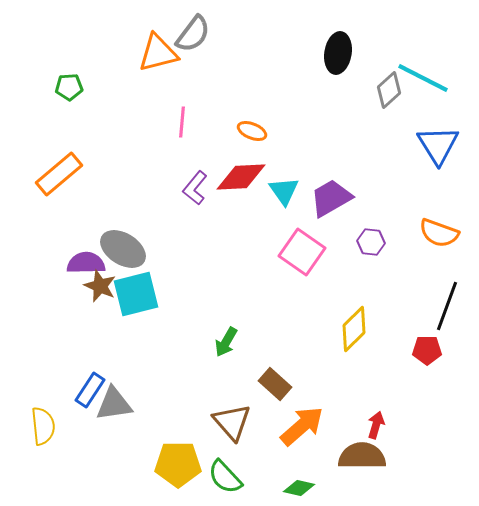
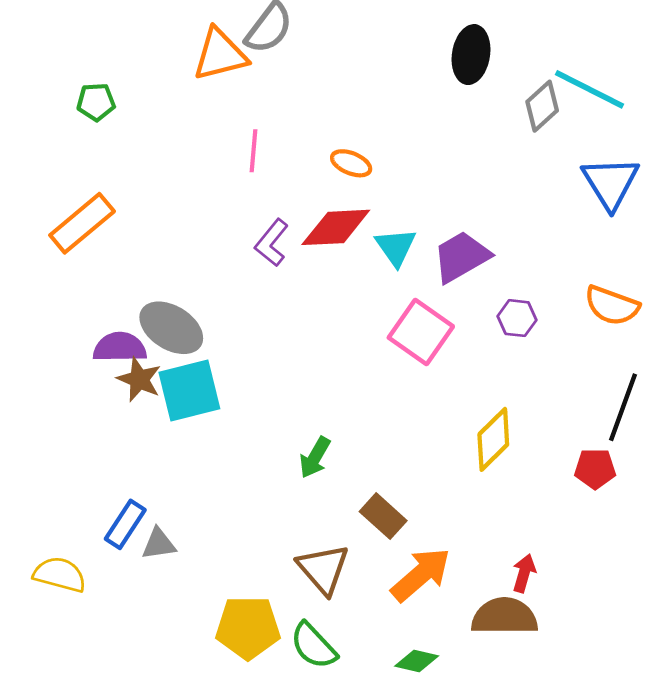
gray triangle: (114, 404) -> (159, 544), size x0.7
yellow semicircle: (43, 426) -> (60, 575), turned -69

